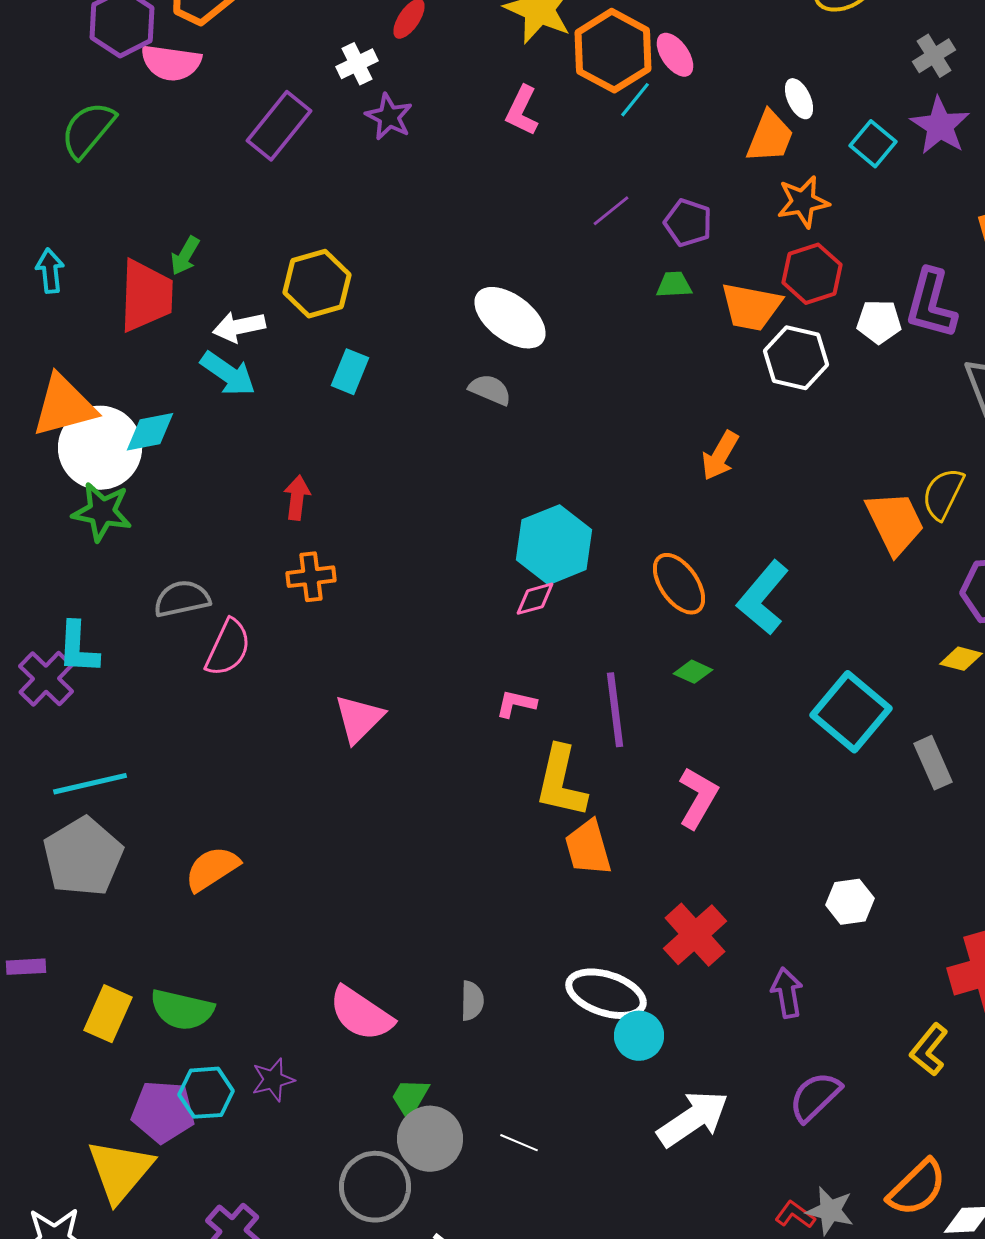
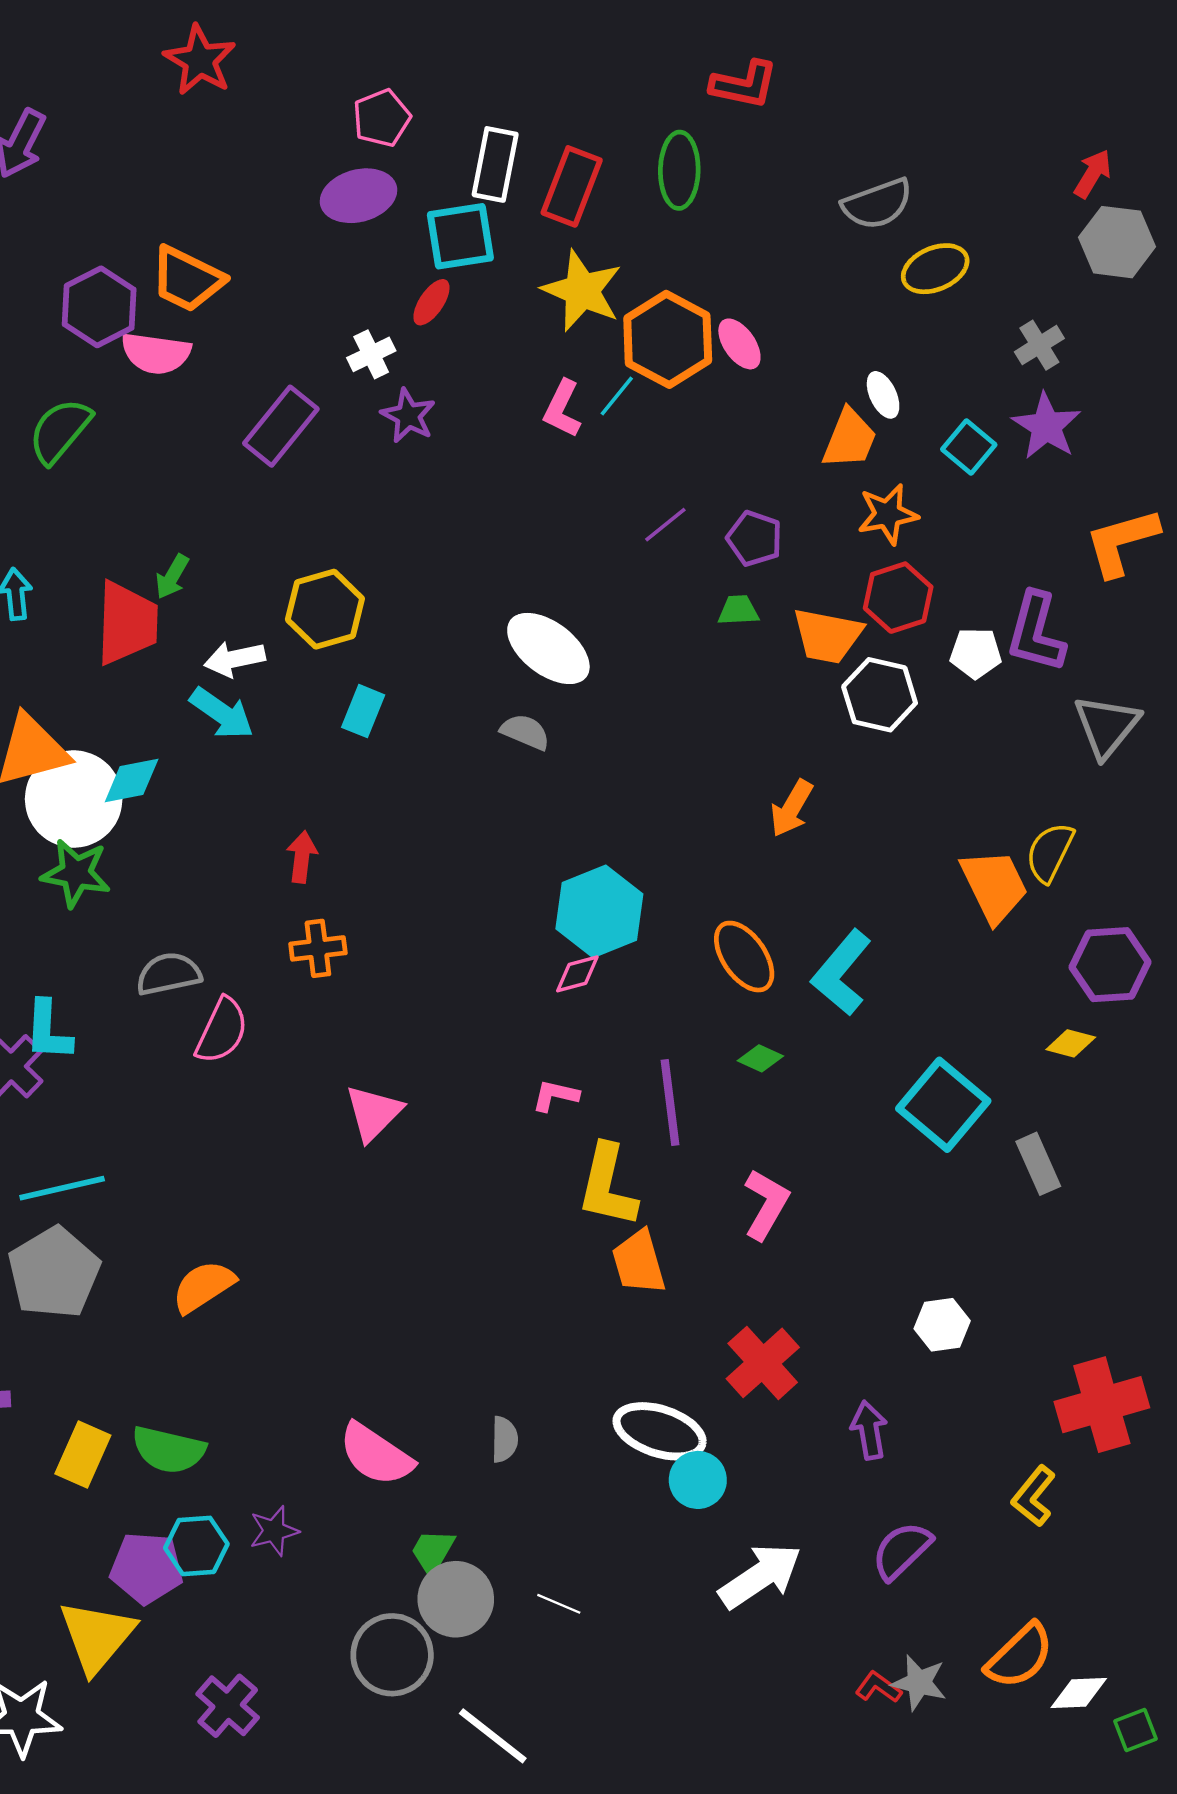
cyan line: (635, 100) -> (617, 396), moved

